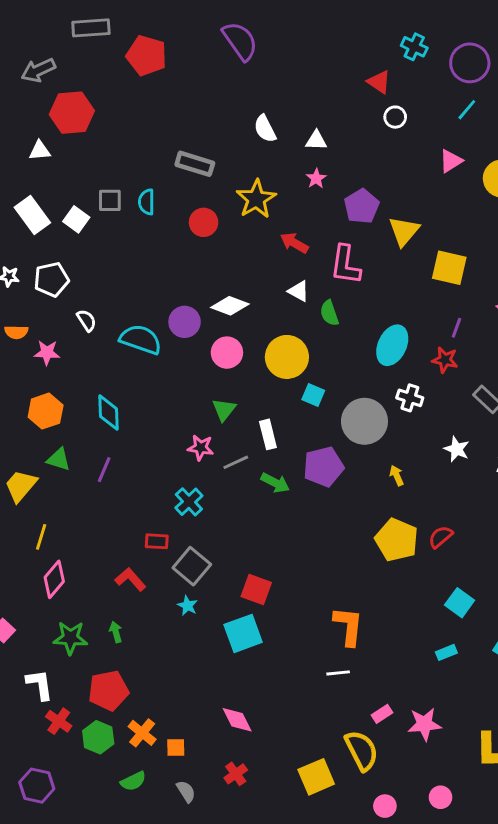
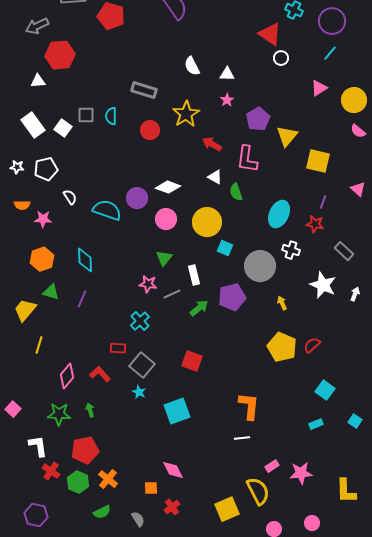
red triangle: (379, 82) -> (270, 34), size x1.4
white star: (457, 449) -> (323, 285), size x1.5
green arrow: (275, 483) -> (199, 308), turned -66
pink diamond: (54, 579) -> (67, 376), moved
red square: (256, 590) -> (192, 361), moved
orange square: (176, 748) -> (151, 488), moved

